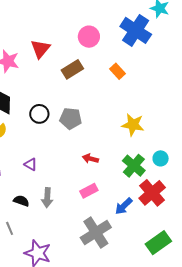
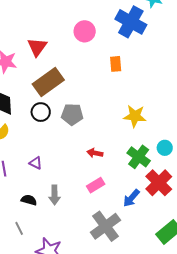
brown rectangle: (72, 69) -> (48, 82), moved, size x1.4
orange rectangle: (118, 71) -> (116, 64), turned 42

